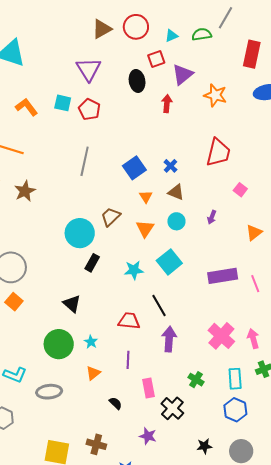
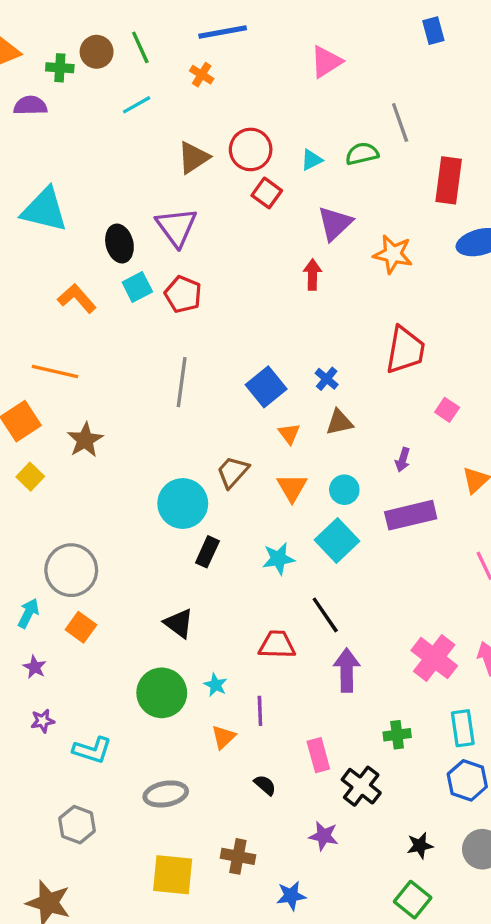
gray line: (226, 18) -> (400, 122), turned -45
red square: (156, 59) -> (267, 193), moved, turned -30
black ellipse: (137, 81) -> (119, 244), moved
cyan square: (63, 103) -> (137, 287), turned -36
brown triangle: (176, 192) -> (339, 422), turned -30
cyan circle: (176, 221) -> (344, 490), moved
purple rectangle: (223, 276) -> (411, 515), moved
purple line: (128, 360) -> (260, 711), moved
green cross: (196, 380) -> (397, 735), turned -35
gray ellipse: (49, 392) -> (166, 794), moved

